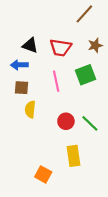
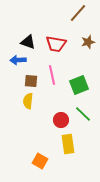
green square: (85, 75) -> (79, 85), moved
brown square: (21, 88) -> (31, 81), moved
red circle: (66, 121) -> (61, 120), moved

